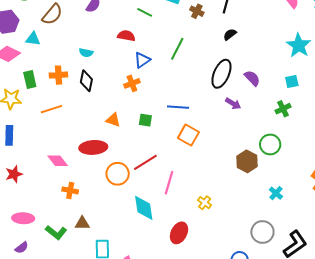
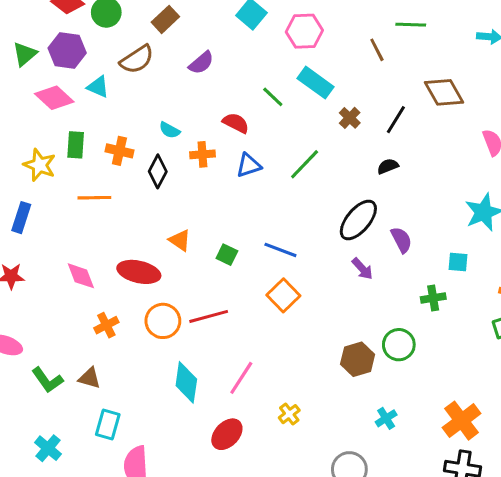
orange cross: (132, 83) -> (202, 154), moved
pink line: (169, 183) -> (241, 378), moved
orange cross: (70, 190) -> (106, 325), moved, turned 35
yellow cross: (205, 203) -> (289, 414), moved

